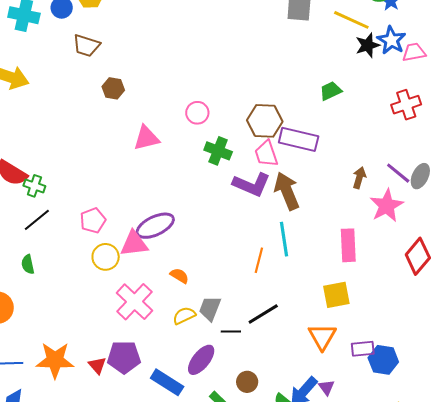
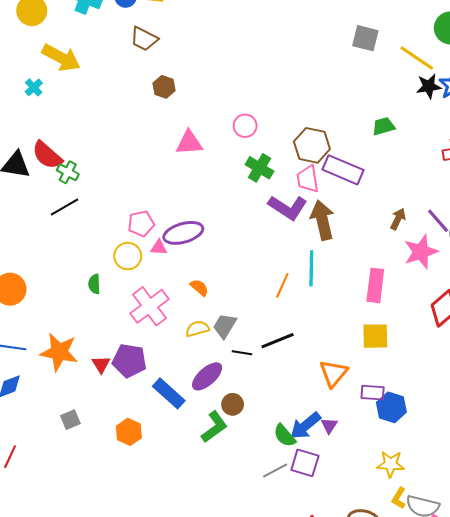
pink pentagon: (93, 220) -> (141, 224), moved
pink triangle: (134, 244) -> (159, 247), size x0.6
green semicircle: (28, 264) -> (94, 284), moved
yellow square: (336, 295) -> (375, 336), moved
brown circle: (247, 382) -> (233, 404), moved

